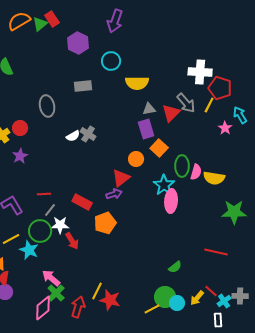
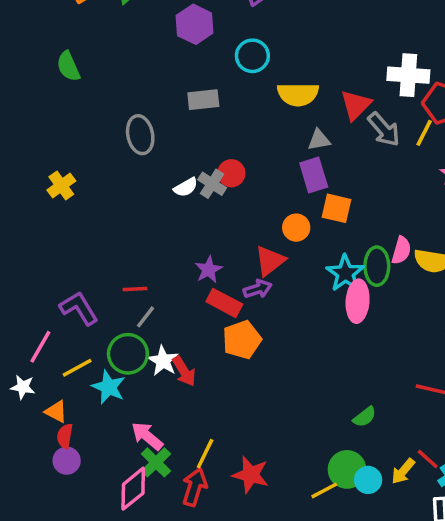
red triangle: (171, 113) -> (356, 105), moved
red circle: (20, 128) -> (231, 173), moved
orange square: (159, 148) -> (337, 208), turned -30
purple star: (20, 156) -> (209, 270), moved
green ellipse: (182, 166) -> (377, 266), moved
red rectangle: (82, 202) -> (224, 303), moved
white star: (60, 225) -> (163, 361), moved, turned 30
yellow line: (97, 291) -> (205, 454), moved

